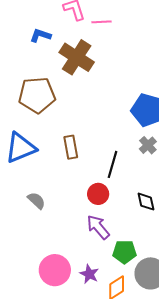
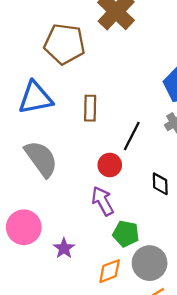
gray semicircle: (36, 201) -> (41, 159), size x1.8
pink circle: (55, 270) -> (24, 227), moved
purple star: (89, 274) -> (64, 248), moved

